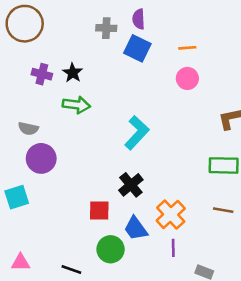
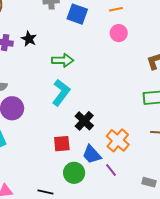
green arrow: (76, 105) -> (63, 60), moved
cyan L-shape: (137, 133) -> (61, 93), moved
purple line: (173, 248) -> (111, 170), moved, turned -32

